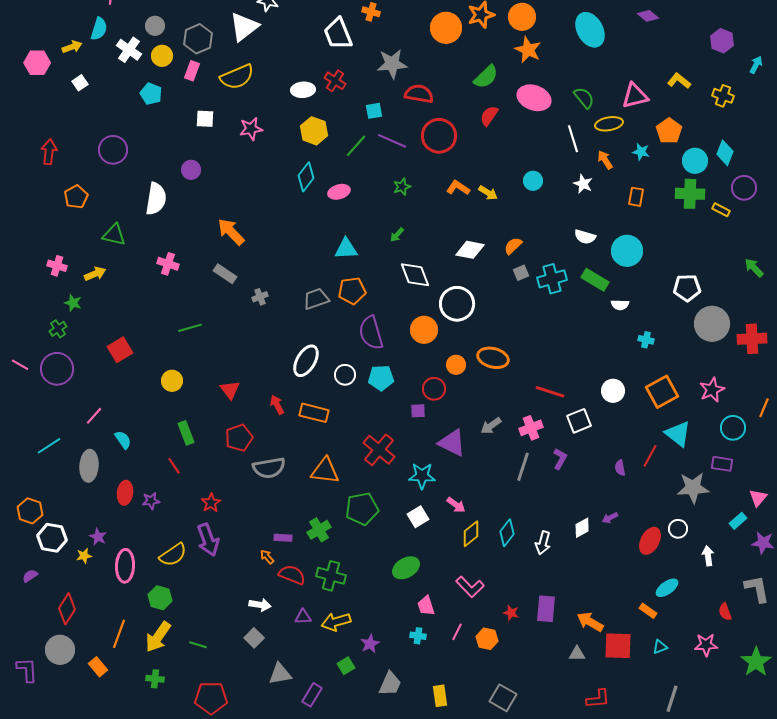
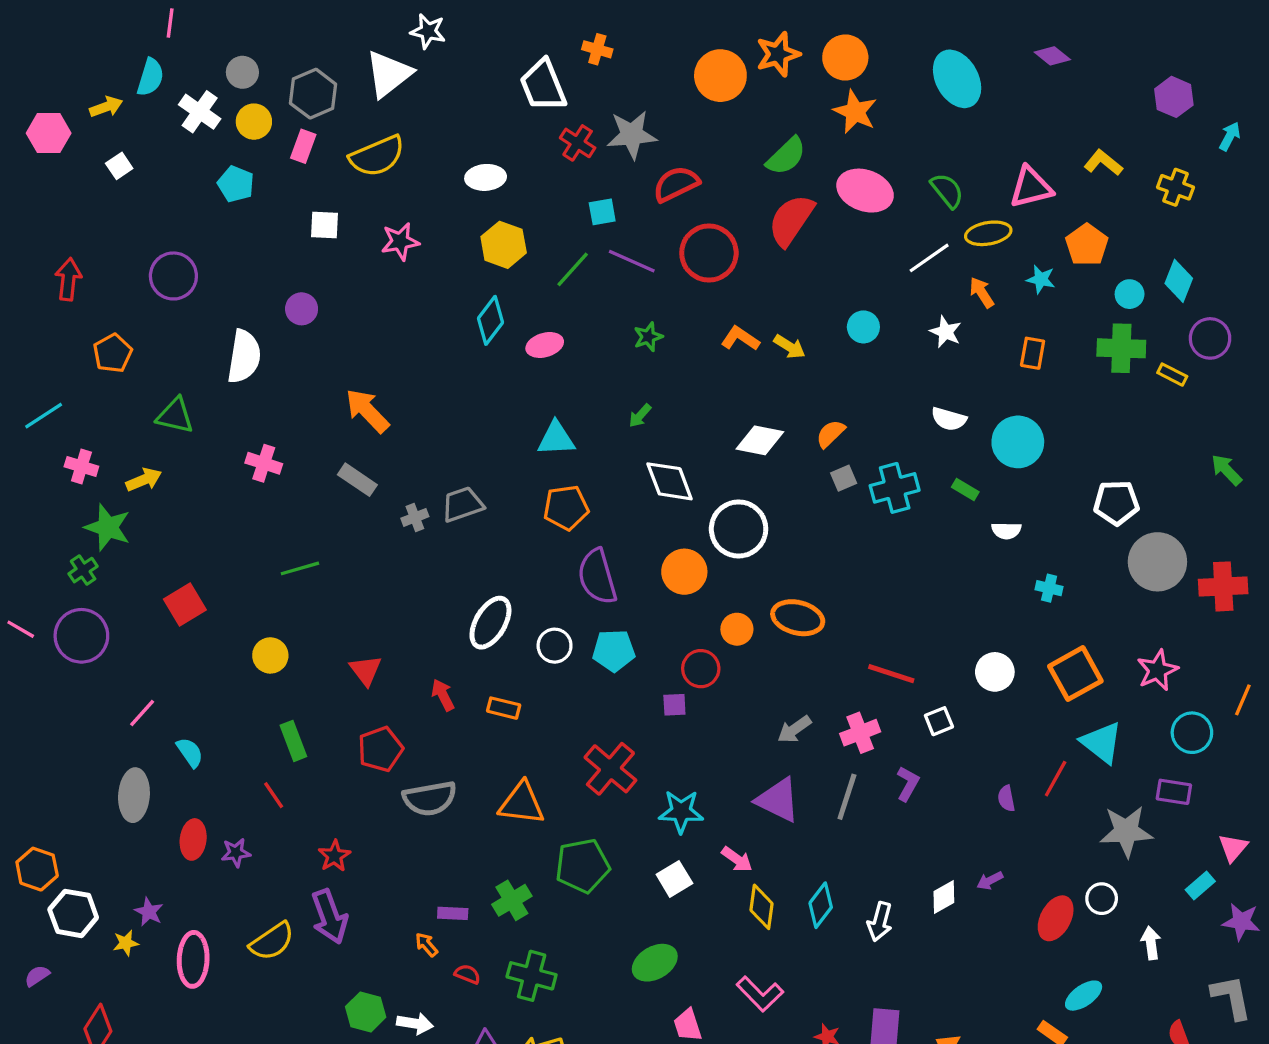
red cross: (335, 81) -> (578, 143), moved
red semicircle: (419, 94) -> (676, 184), turned -36
red semicircle: (489, 116) -> (791, 220), size x1.6
white line: (573, 139) -> (929, 258), turned 72
cyan circle: (695, 161) -> (1130, 294), size x0.7
green rectangle: (595, 280) -> (965, 490), size x0.6
gray trapezoid: (316, 299) -> (463, 504), moved
green star: (73, 303) -> (108, 527), size x1.6
orange rectangle: (314, 413) -> (504, 708), size x0.7
white square: (579, 421) -> (939, 721), size x0.7
purple triangle: (452, 443) -> (778, 800), moved
cyan line: (49, 446) -> (44, 416), moved
yellow diamond: (471, 534) -> (762, 907), turned -44
red semicircle: (292, 575) -> (467, 974), size x0.6
green hexagon: (160, 598) -> (366, 1012), moved

